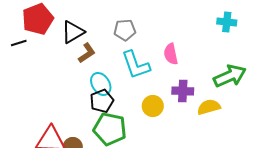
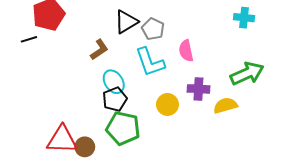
gray pentagon: (125, 30) -> (153, 29), moved, turned 30
black triangle: (73, 32) -> (126, 22), moved

